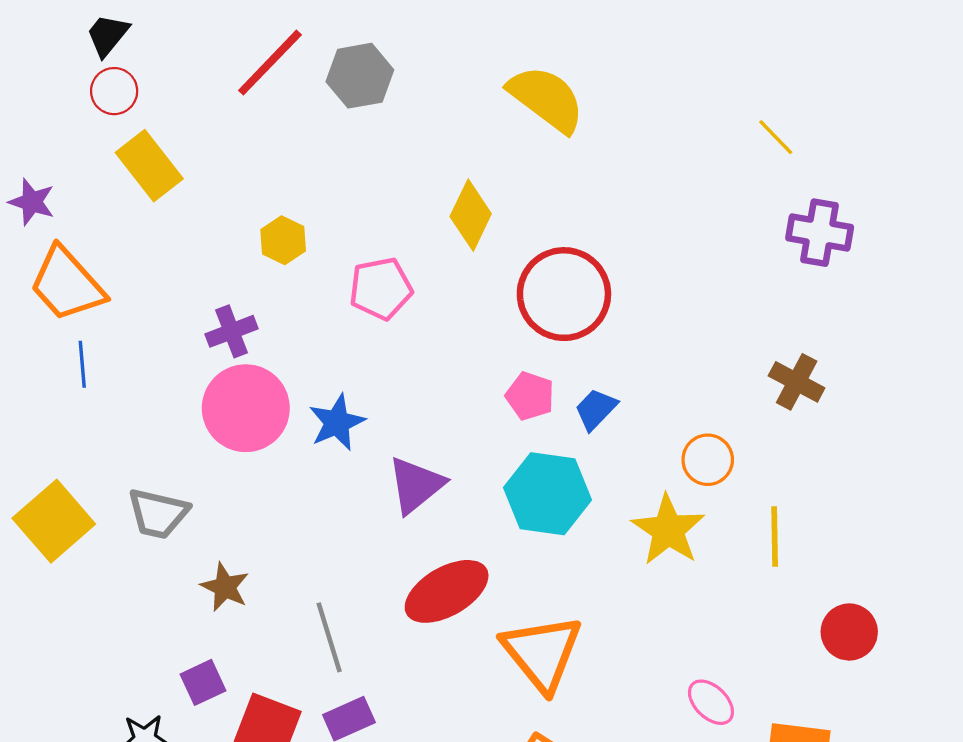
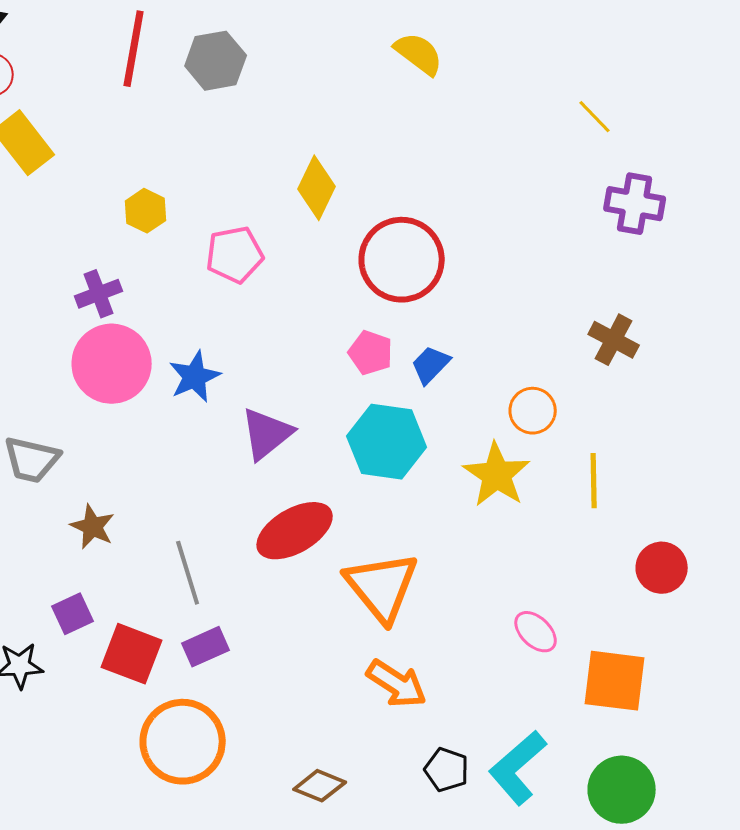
red line: (270, 63) -> (134, 49), turned -34
yellow semicircle: (546, 99) -> (419, 54), moved, size x0.7

